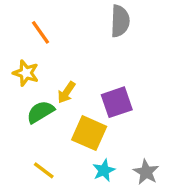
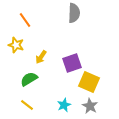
green semicircle: (40, 112) -> (29, 79), moved
yellow square: (89, 133) -> (89, 82), moved

